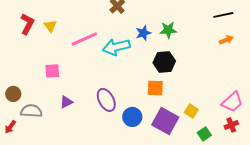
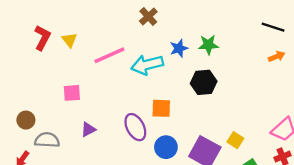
black line: (223, 15) -> (273, 27), turned 30
orange square: (155, 88) -> (161, 108), moved

